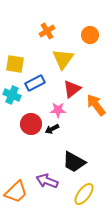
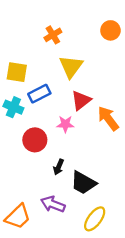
orange circle: (90, 35) -> (110, 30), moved
black arrow: (52, 129) -> (59, 167), moved, turned -40

